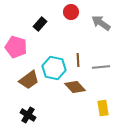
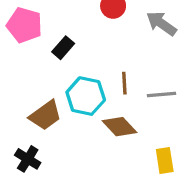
black rectangle: (40, 24) -> (63, 48), moved
pink pentagon: (16, 47) -> (24, 25), moved
black cross: (28, 115) -> (28, 159), moved

